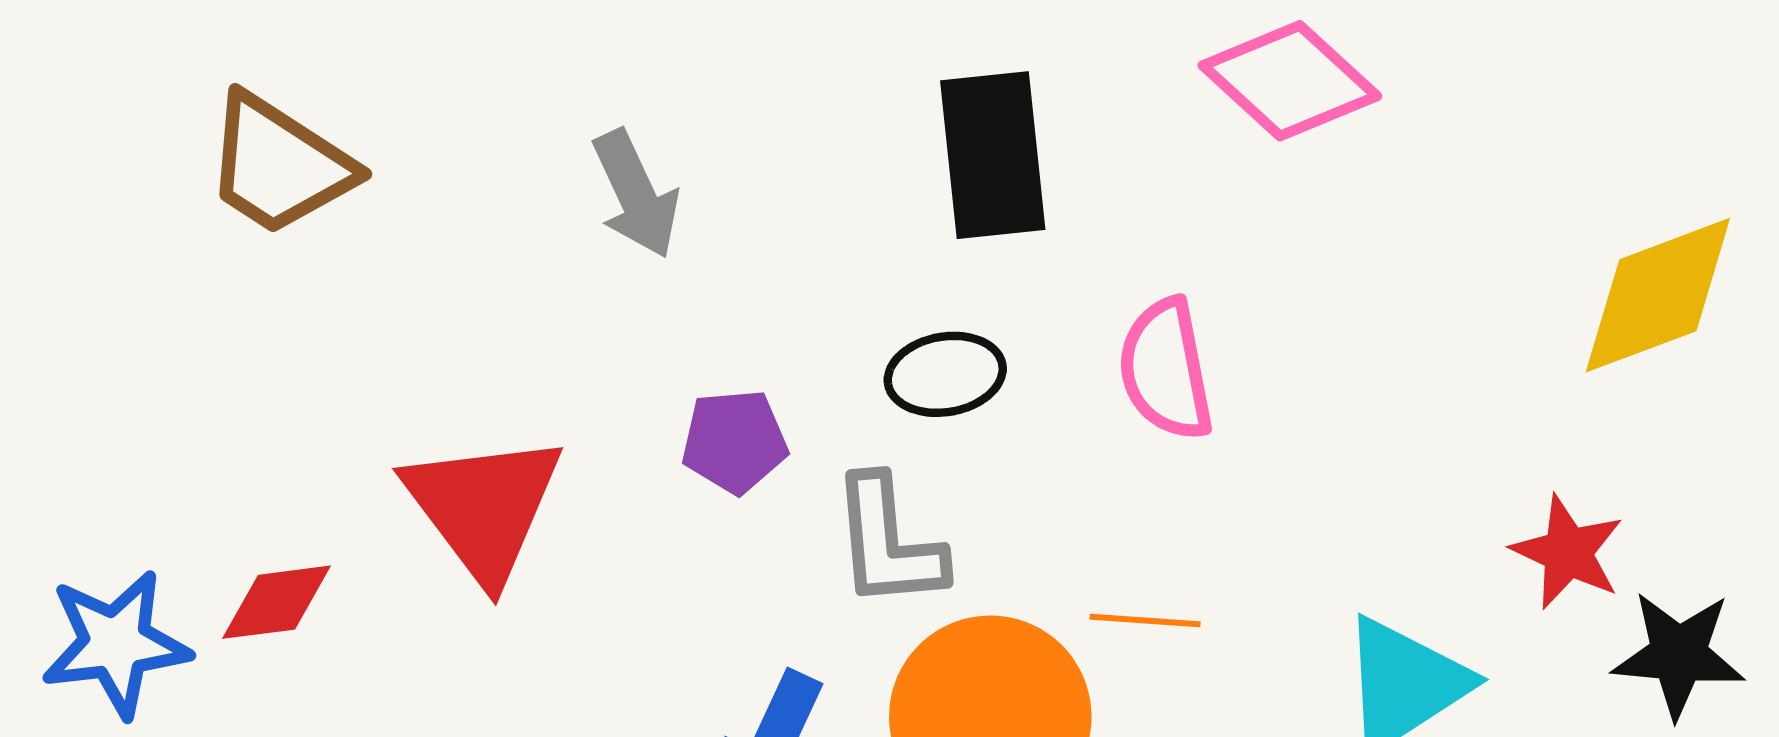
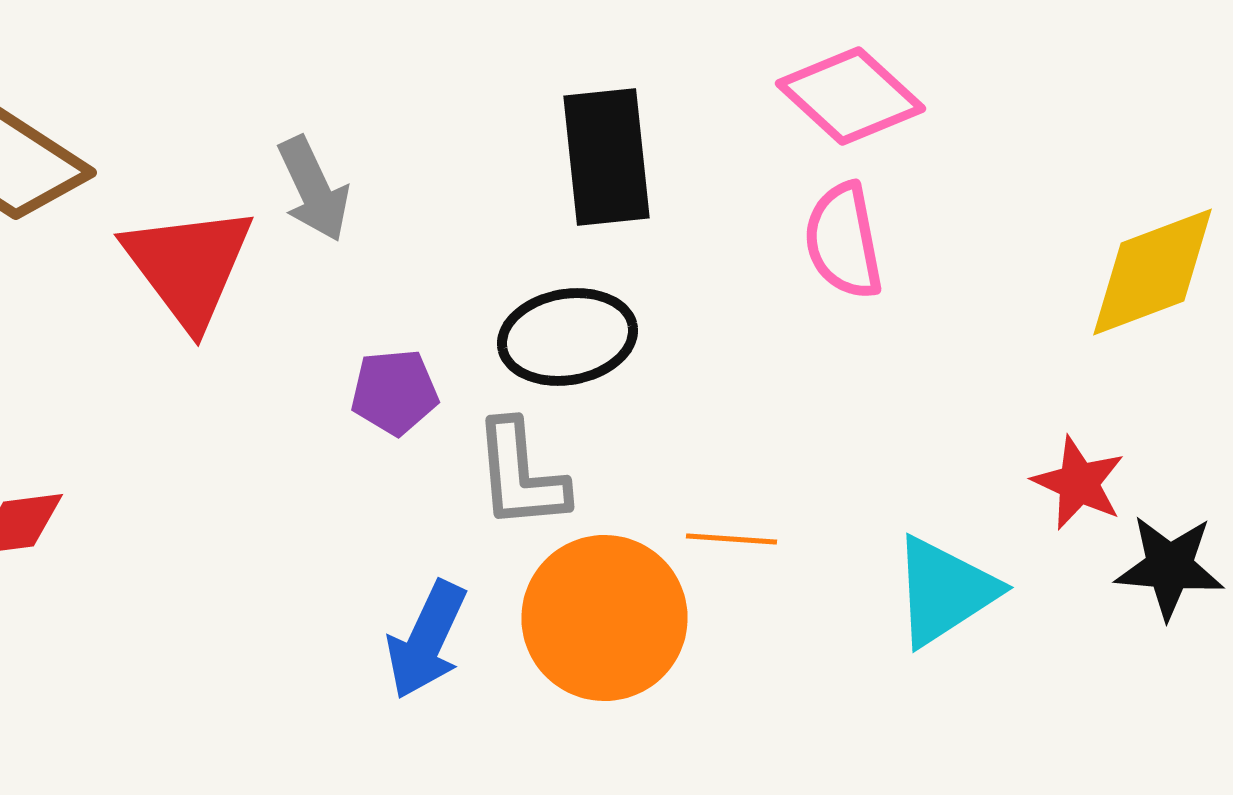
pink semicircle: (1166, 369) -> (844, 241), moved
black ellipse: (945, 374) -> (568, 337), size x1.4
red triangle: (484, 507) -> (188, 266), moved

